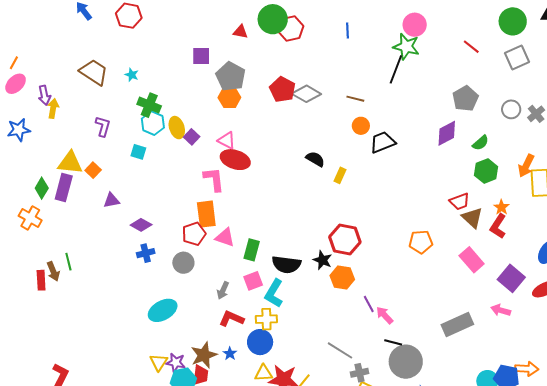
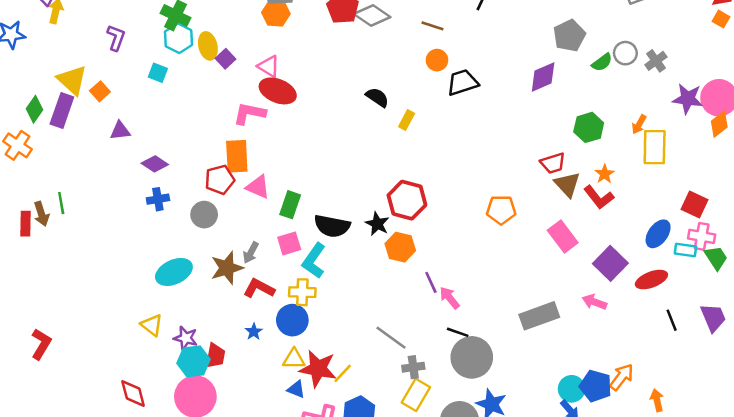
green semicircle: (481, 143) -> (602, 62), moved
yellow triangle: (70, 163) -> (72, 80), turned 32
orange arrow: (526, 166) -> (639, 124), size x0.7
pink L-shape: (214, 179) -> (249, 113), turned -76
red L-shape: (498, 226) -> (599, 197), turned -75
brown star: (204, 355) -> (227, 268), moved
yellow triangle: (159, 362) -> (152, 325), moved, turned -30
orange arrow: (527, 369) -> (621, 377), turned -60

